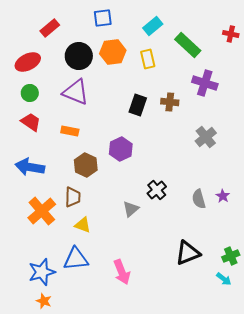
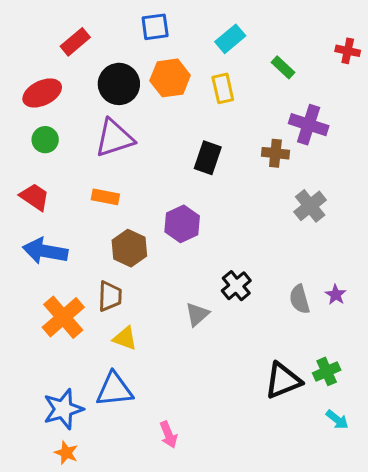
green rectangle: (188, 45) -> (283, 67), size x0.6
purple triangle: (76, 92) -> (114, 138), turned -40
brown cross: (170, 102) -> (275, 153), moved
red trapezoid: (31, 122) -> (35, 197), moved
green cross: (231, 256) -> (327, 371), moved
pink arrow: (122, 272) -> (169, 435), moved, size x0.7

